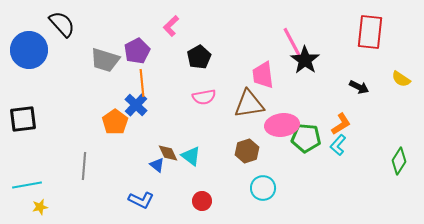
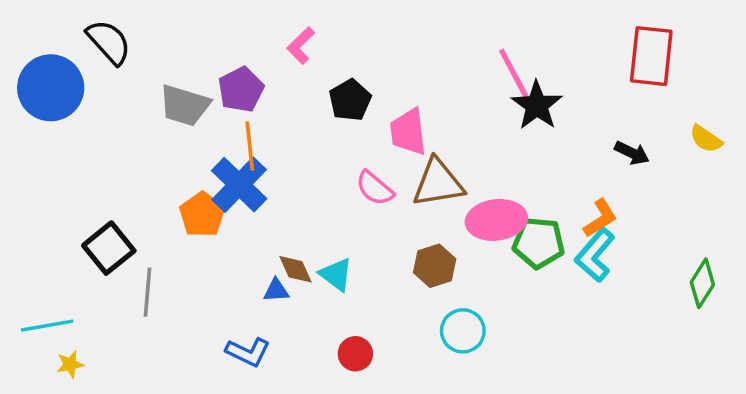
pink trapezoid: (263, 75) -> (408, 132), moved
pink semicircle: (204, 97) -> (375, 188), moved, turned 50
blue cross: (136, 105) -> (239, 185), size x1.4
black square: (23, 119) -> (109, 248), moved, turned -32
cyan L-shape: (338, 145) -> (595, 255), size x1.4
blue triangle: (157, 165) -> (276, 290), turned -42

